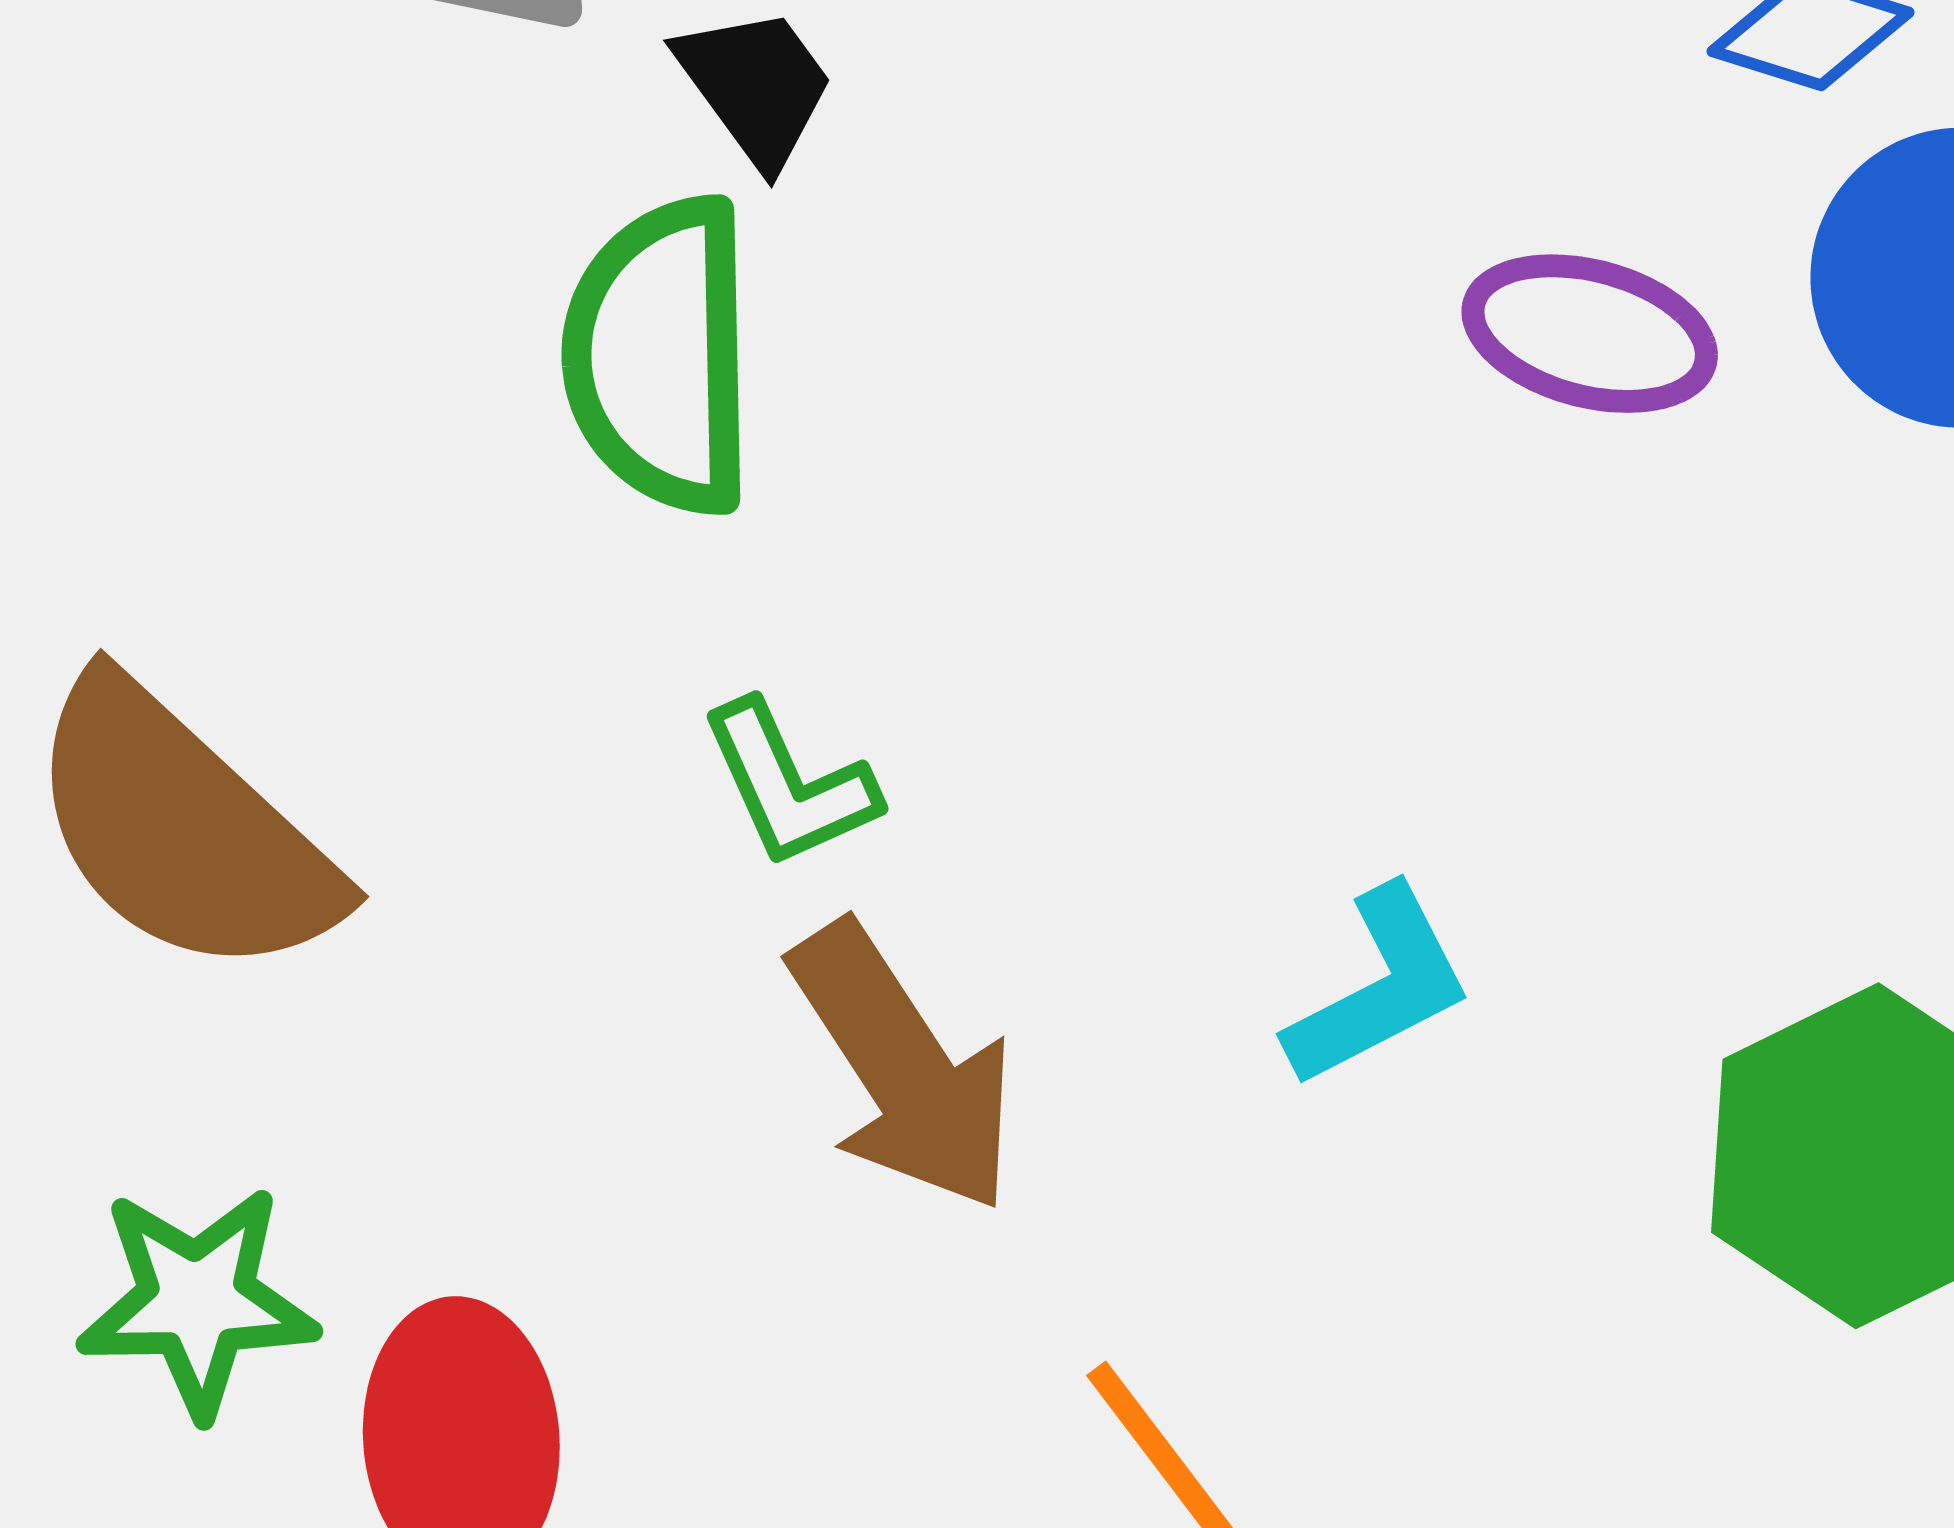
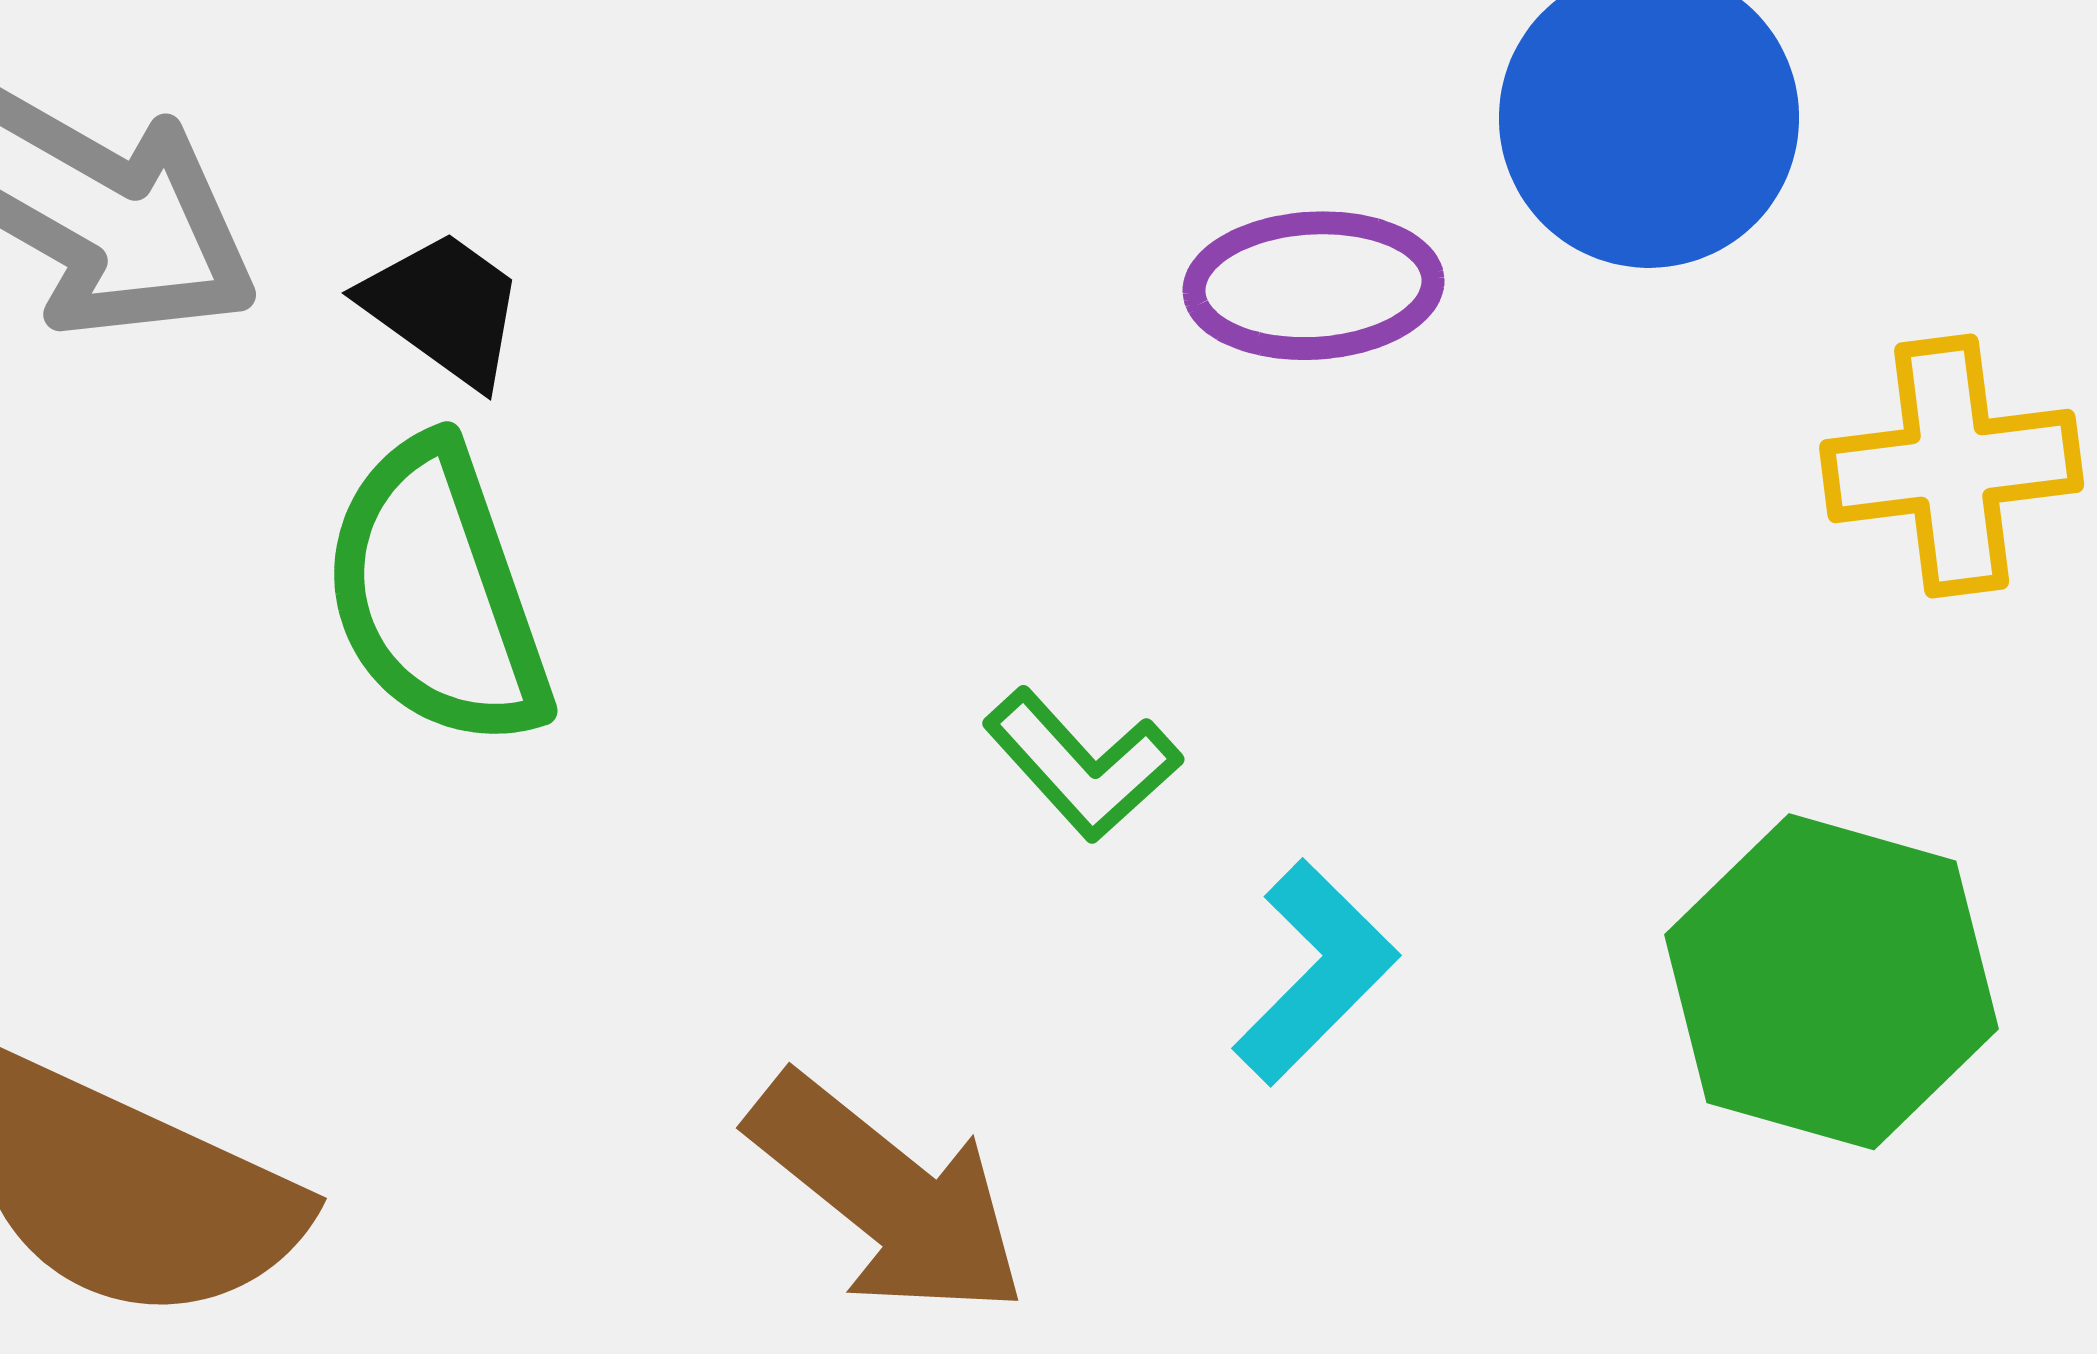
green L-shape: (789, 784) -> (1082, 765), moved

